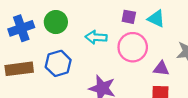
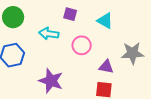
purple square: (129, 17) -> (70, 14), moved
pink circle: (133, 47) -> (82, 45), size x0.7

